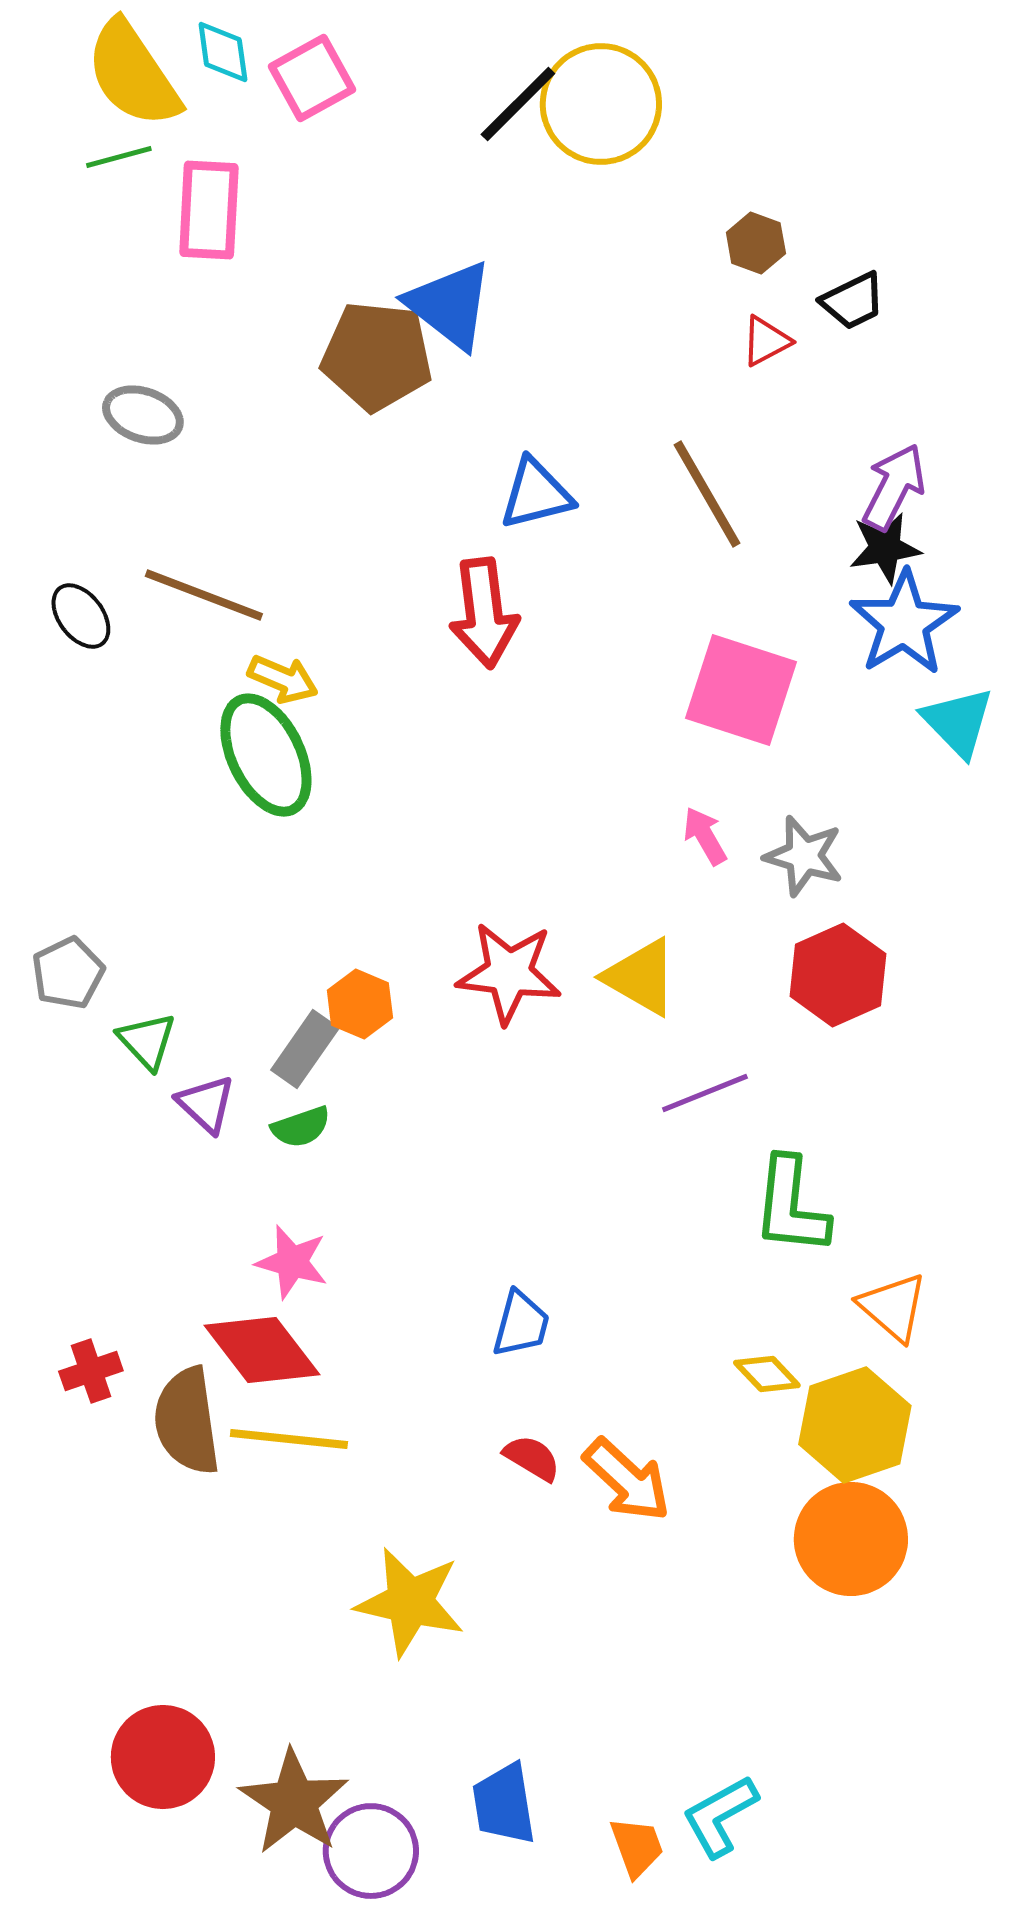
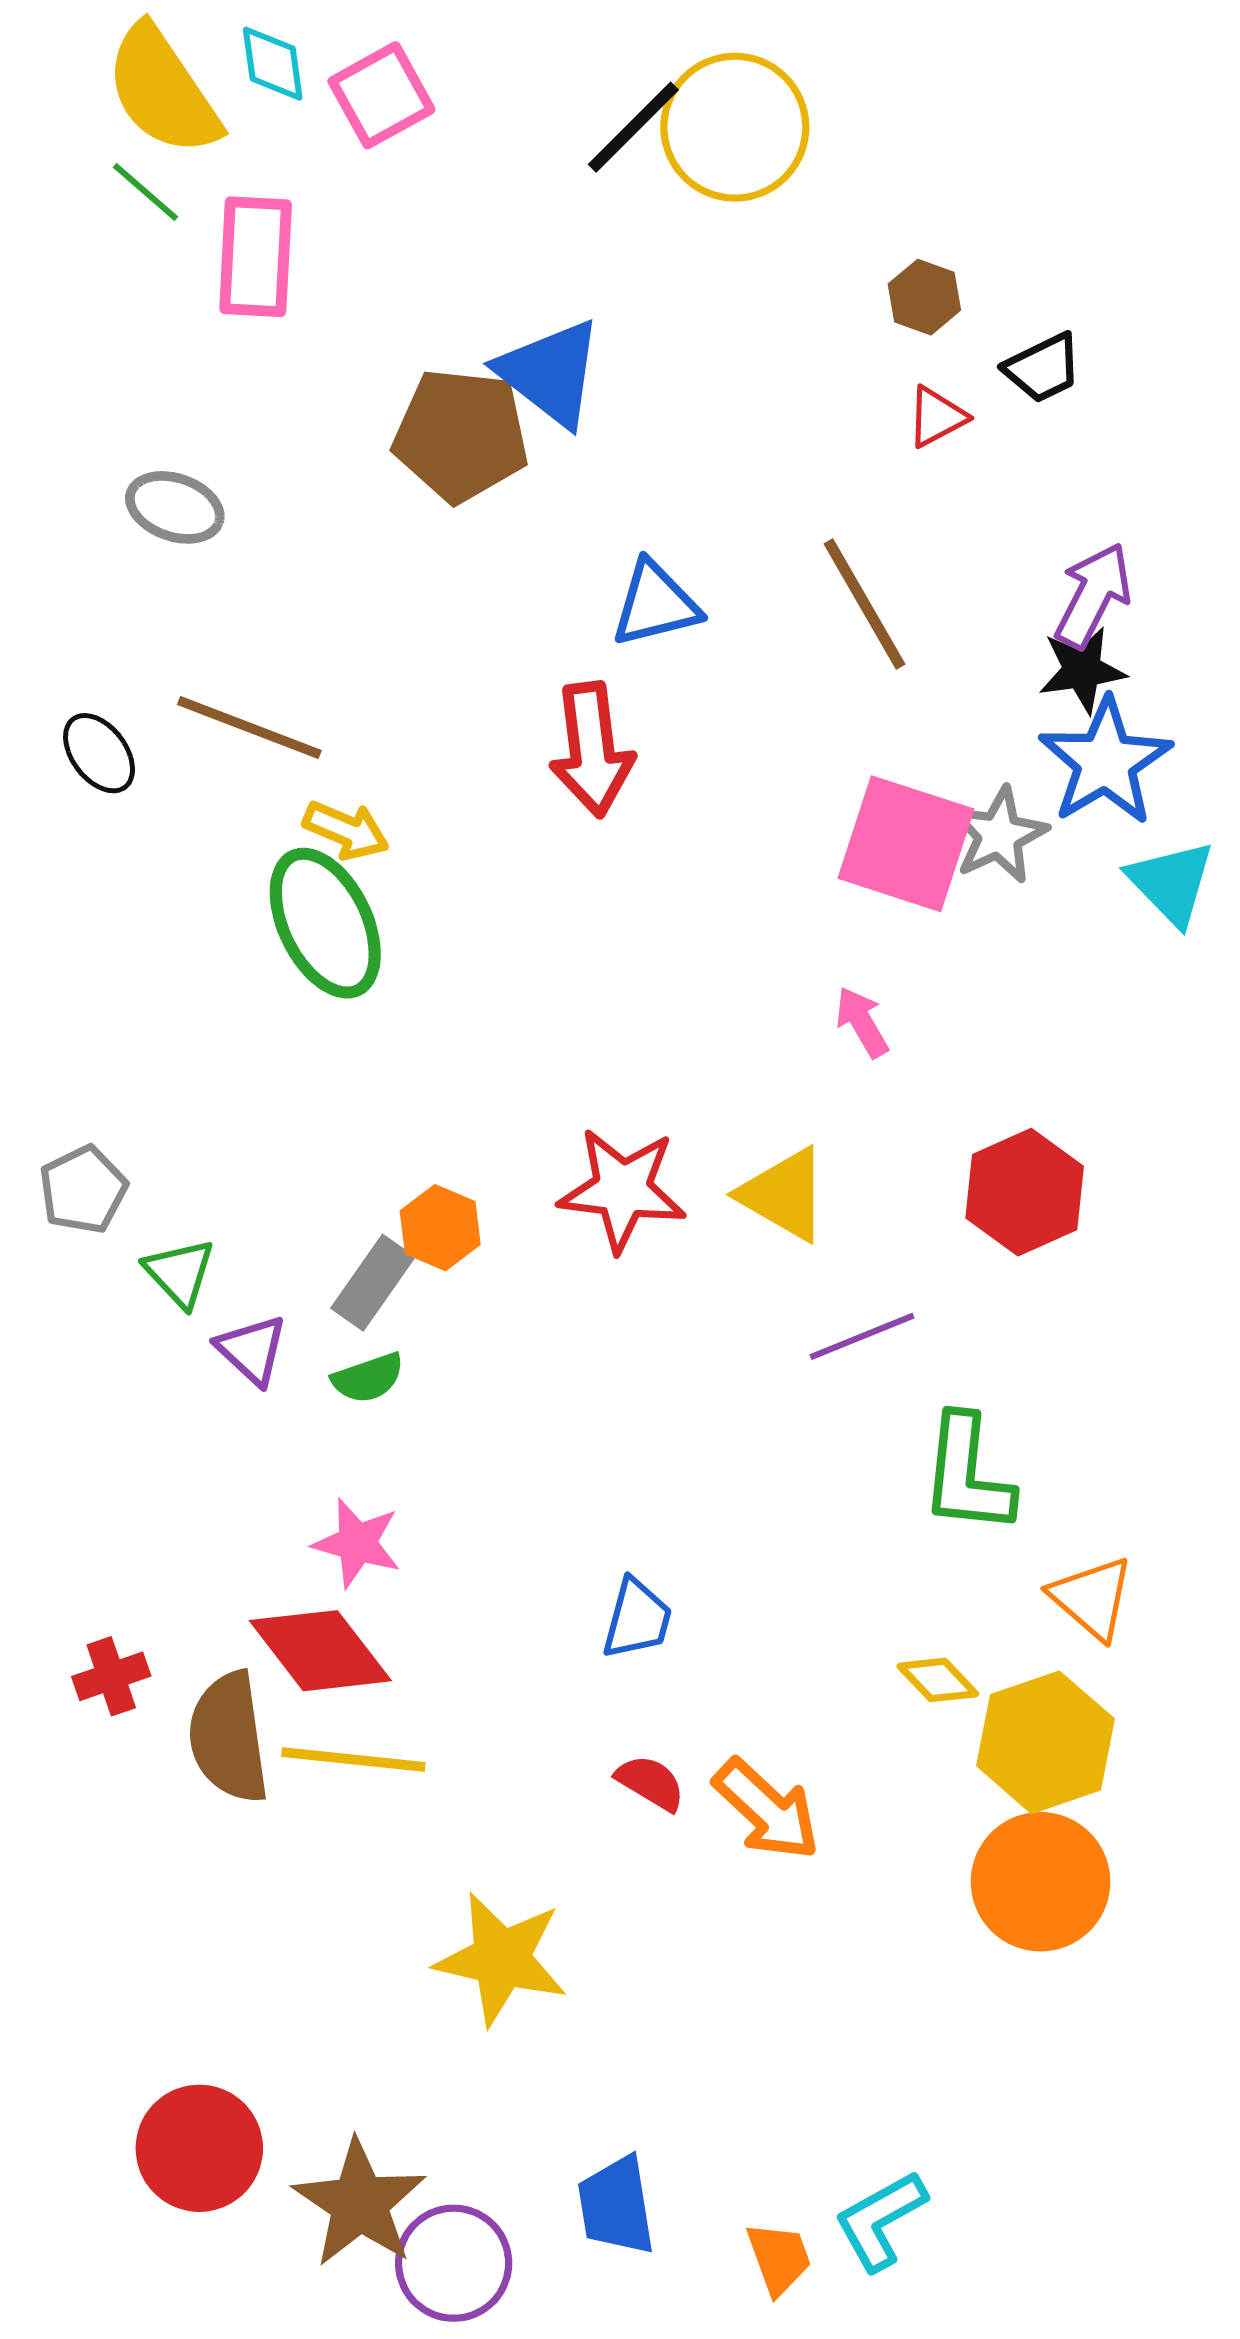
green line: (119, 157) -> (146, 192), turned 56
gray star: (804, 856) -> (999, 835), moved, turned 30

